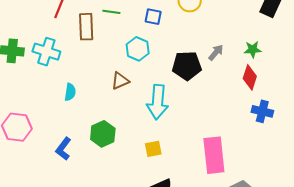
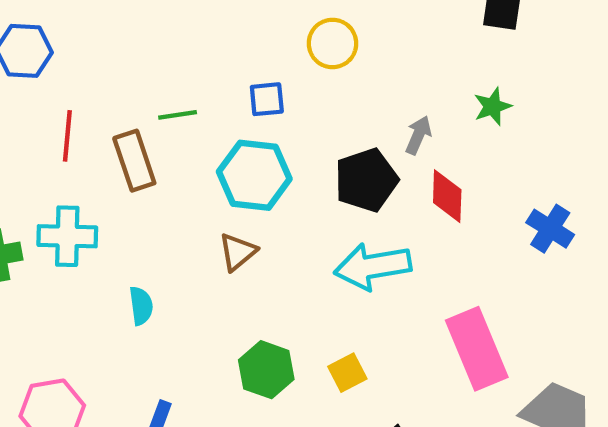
cyan hexagon: (138, 49) -> (254, 175), size x1.4
red diamond: (250, 77) -> (447, 196), moved
cyan arrow: (158, 102) -> (373, 266), moved, turned 92
blue cross: (262, 111) -> (550, 229), turned 35
green hexagon: (103, 134) -> (266, 370), moved

